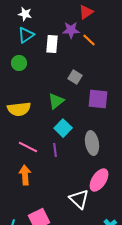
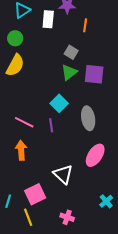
orange line: (89, 40) -> (85, 25), moved, turned 56
green triangle: (56, 101) -> (69, 72), moved
yellow semicircle: (19, 109) -> (15, 65), moved, turned -55
white triangle: (79, 199) -> (63, 174), moved

